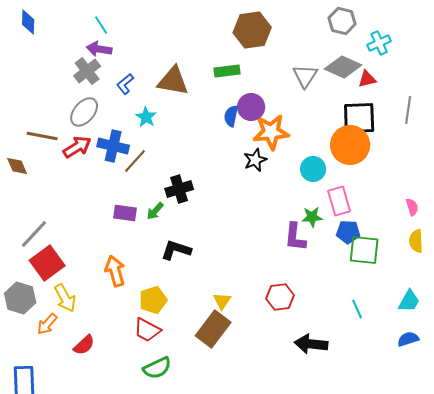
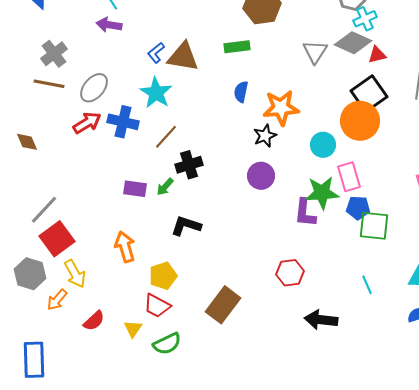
cyan cross: (379, 43) -> (365, 19), moved
gray cross: (87, 71) -> (54, 54), moved
blue L-shape: (125, 84) -> (156, 53), moved
purple circle: (251, 107) -> (261, 176), moved
cyan star: (146, 117) -> (156, 93), size x1.5
black square: (359, 118) -> (369, 94), turned -33
brown line: (42, 136) -> (49, 84), moved
brown line: (135, 161) -> (166, 137), moved
green star: (312, 217) -> (322, 193), size x1.6
yellow triangle: (222, 301) -> (133, 329), moved

